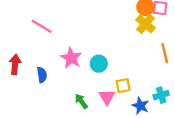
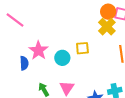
blue semicircle: (42, 75) -> (24, 63), moved
yellow square: (123, 86) -> (82, 48), moved

